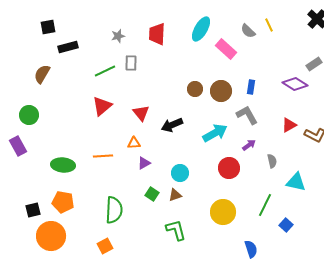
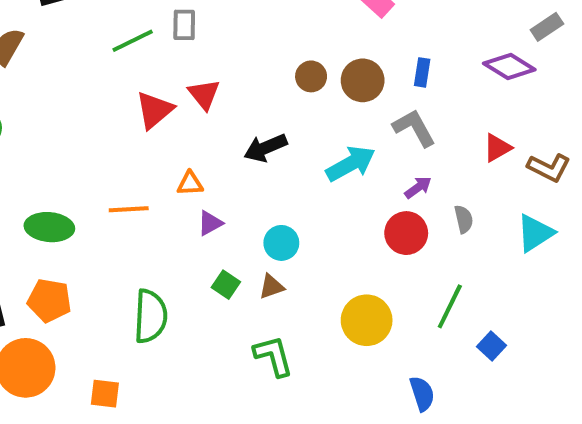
red triangle: (102, 106) -> (154, 110), moved
red triangle: (141, 113) -> (204, 94), moved
red circle: (229, 168) -> (406, 233), moved
cyan triangle: (296, 182) -> (535, 233), moved, turned -45
orange square: (105, 246) -> (105, 394), moved, turned 35

